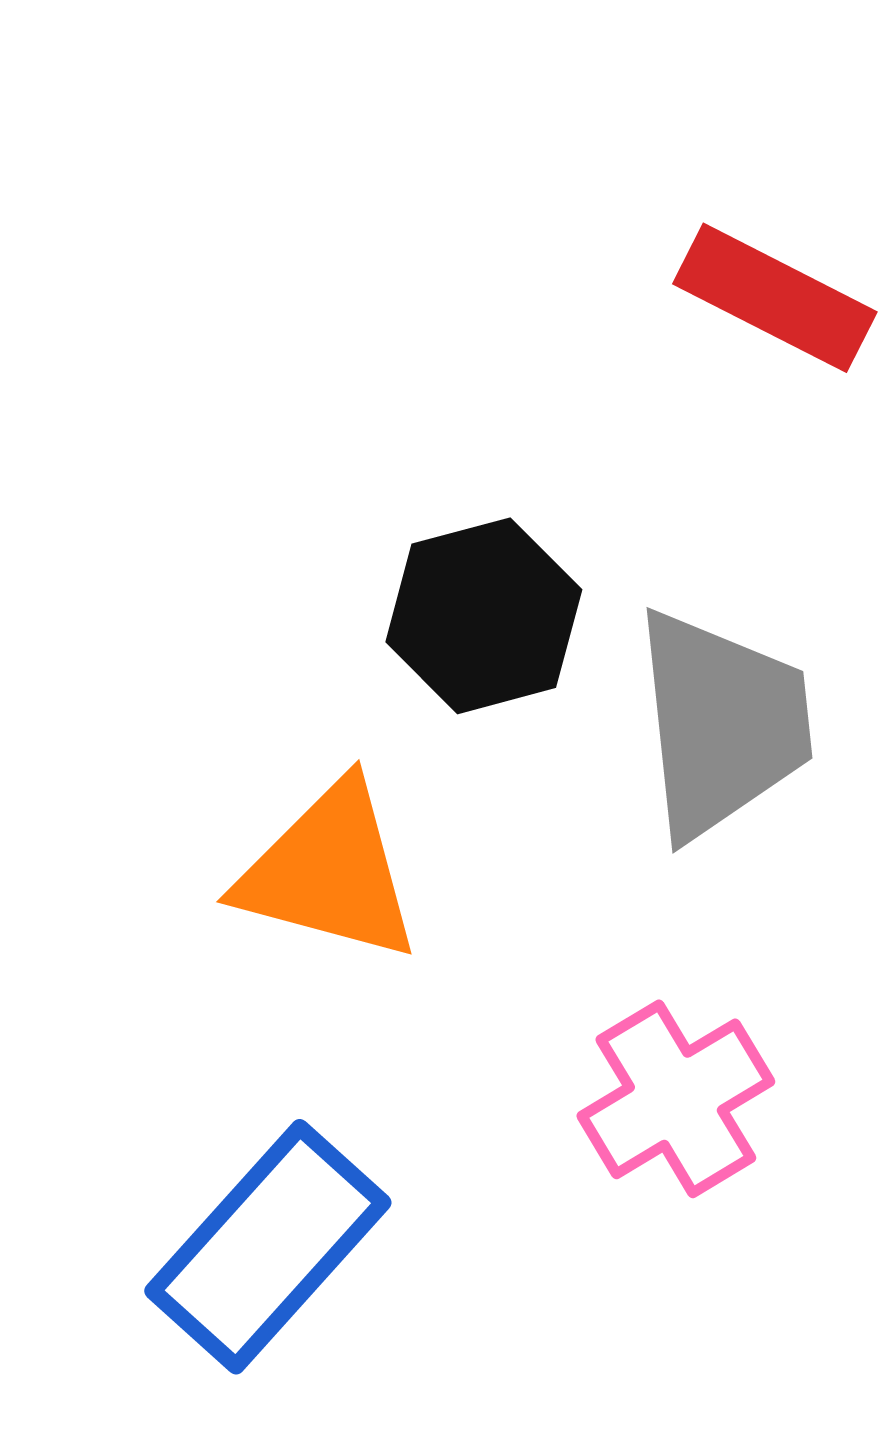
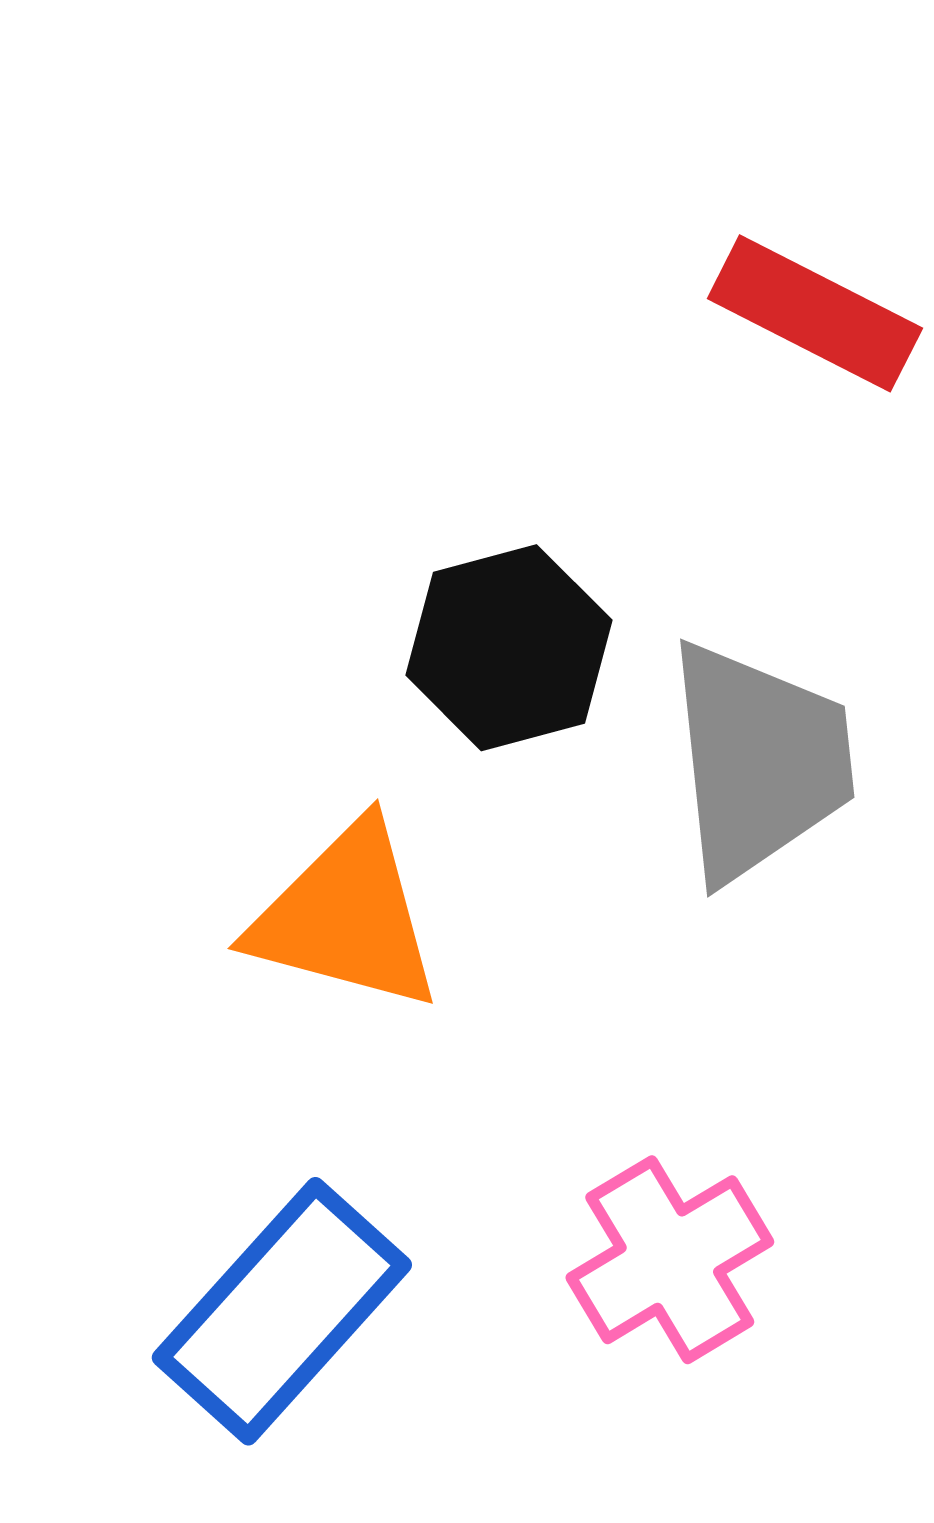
pink cross: (676, 1099) -> (670, 1260), moved

